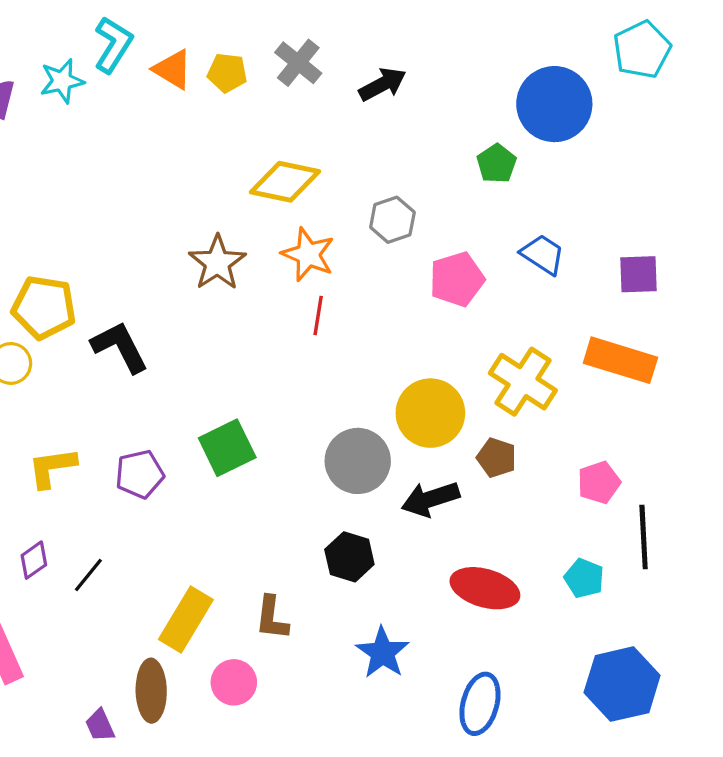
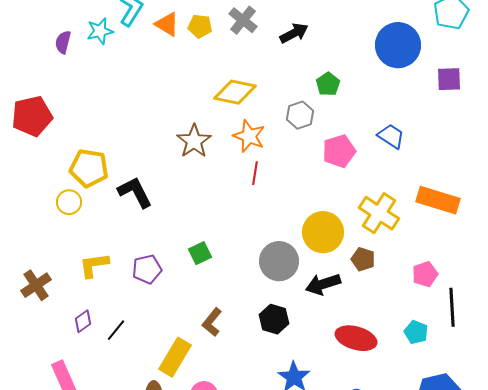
green pentagon: (497, 164) -> (328, 84), moved
purple square: (639, 274) -> (449, 79), moved
green square: (227, 448) -> (200, 253), size x0.7
brown L-shape: (272, 618) -> (212, 322), moved, turned 32

